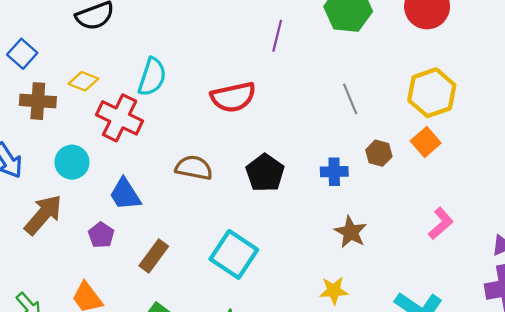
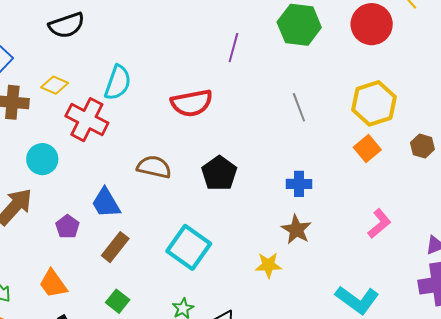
brown hexagon: (379, 153) -> (422, 146), moved
blue cross: (334, 172) -> (299, 184), moved
blue trapezoid: (125, 194) -> (106, 203), moved
yellow star: (334, 291) -> (268, 265), moved

